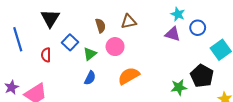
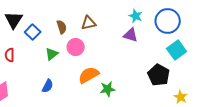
blue circle: (198, 28) -> (168, 21), moved, size x1.6
blue square: (70, 42) -> (33, 32), moved
blue semicircle: (90, 78) -> (48, 86), moved
green star: (179, 87) -> (108, 89), moved

